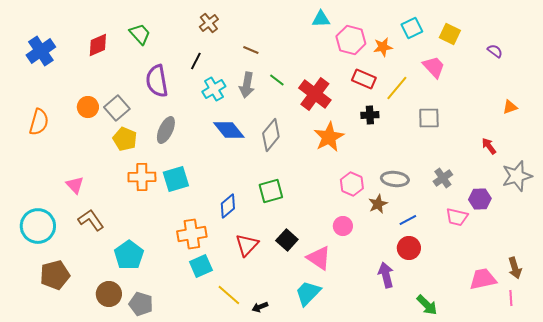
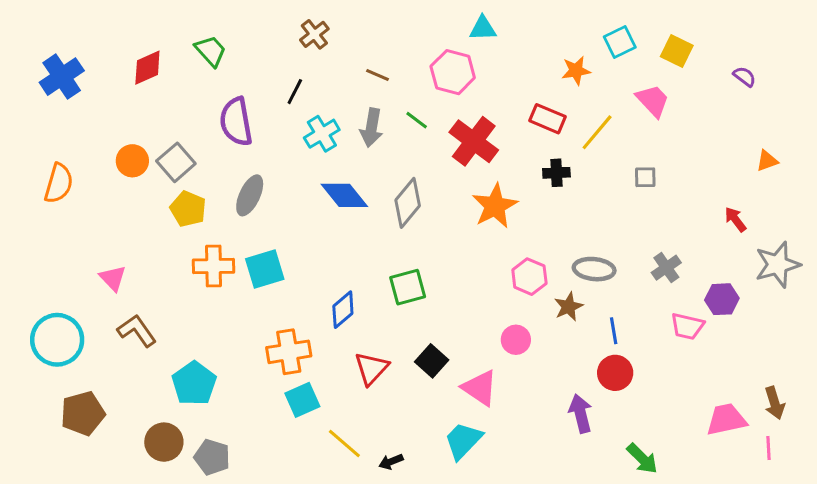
pink hexagon: (351, 40) -> (453, 72), moved
gray square: (429, 118) -> (645, 177), size x0.7
blue line: (408, 220) -> (614, 331), turned -72

